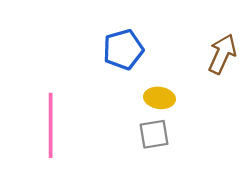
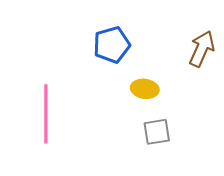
gray square: (154, 134) -> (157, 132), moved

